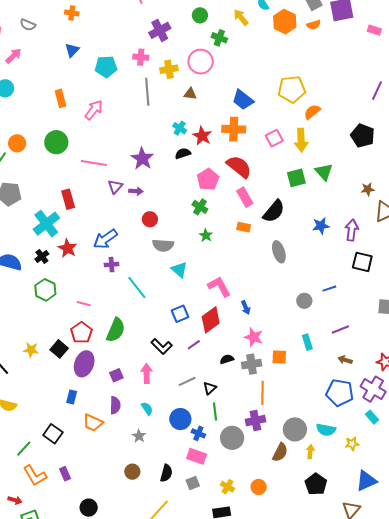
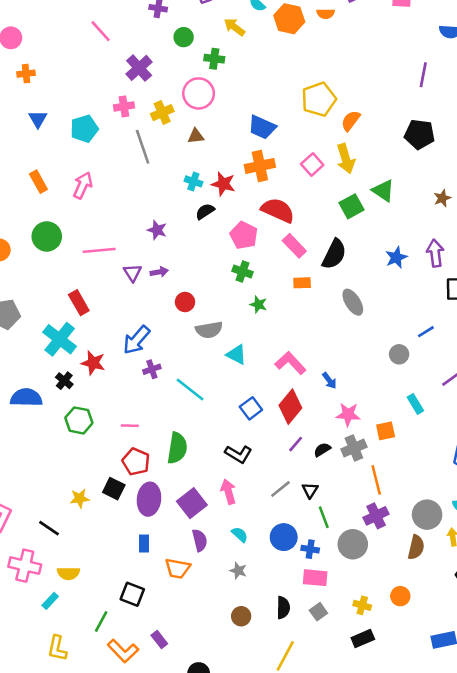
orange semicircle: (314, 25) -> (326, 14), turned 32
purple star: (142, 159) -> (157, 230), size x0.7
purple line: (194, 345) -> (296, 444), moved
purple square: (116, 375) -> (192, 503), size x1.6

